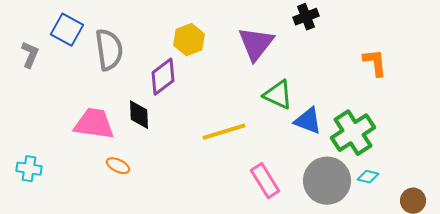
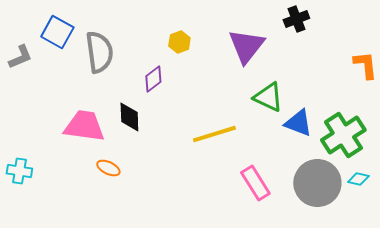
yellow hexagon: (189, 40) -> (179, 42), size x0.7
gray L-shape: (30, 55) -> (20, 57), turned 44
purple diamond: (163, 77) -> (153, 79), size x0.7

